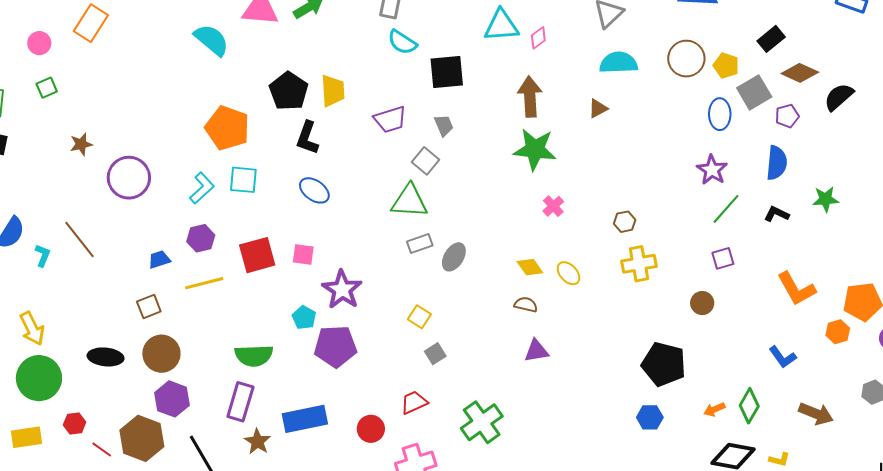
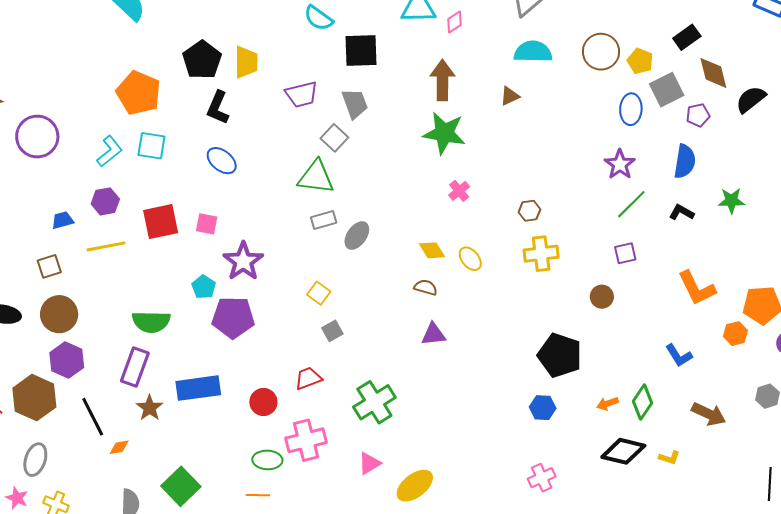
brown diamond: (800, 73) -> (713, 73), turned 48
gray trapezoid: (444, 125) -> (355, 104), size x1.4

